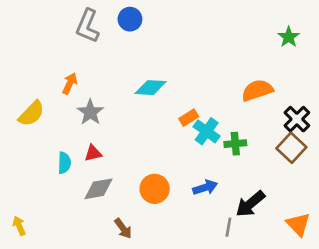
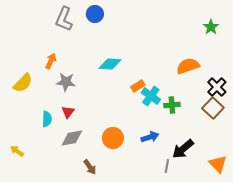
gray star: (90, 112) -> (66, 82), turned -30
red triangle: (93, 153) -> (68, 112), turned -40
yellow arrow: (19, 226) -> (17, 151), moved, turned -32

